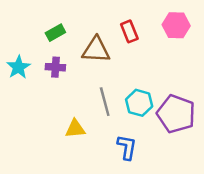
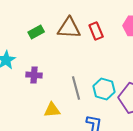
brown triangle: (96, 50) -> (69, 28), moved
purple cross: (55, 67) -> (34, 75), moved

